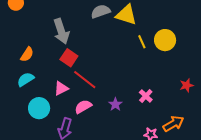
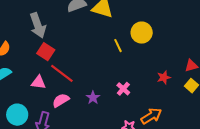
yellow line: (142, 42) -> (118, 46), moved
pink triangle: (61, 88) -> (39, 82), turned 35
cyan circle: (39, 108) -> (17, 115), moved

